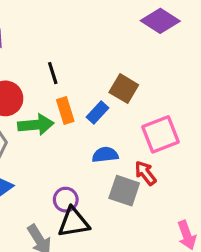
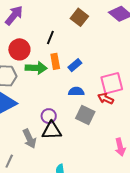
black line: (53, 73) -> (50, 38), turned 32
brown square: (124, 89) -> (79, 17), moved
red arrow: (145, 173) -> (106, 99), moved, turned -35

